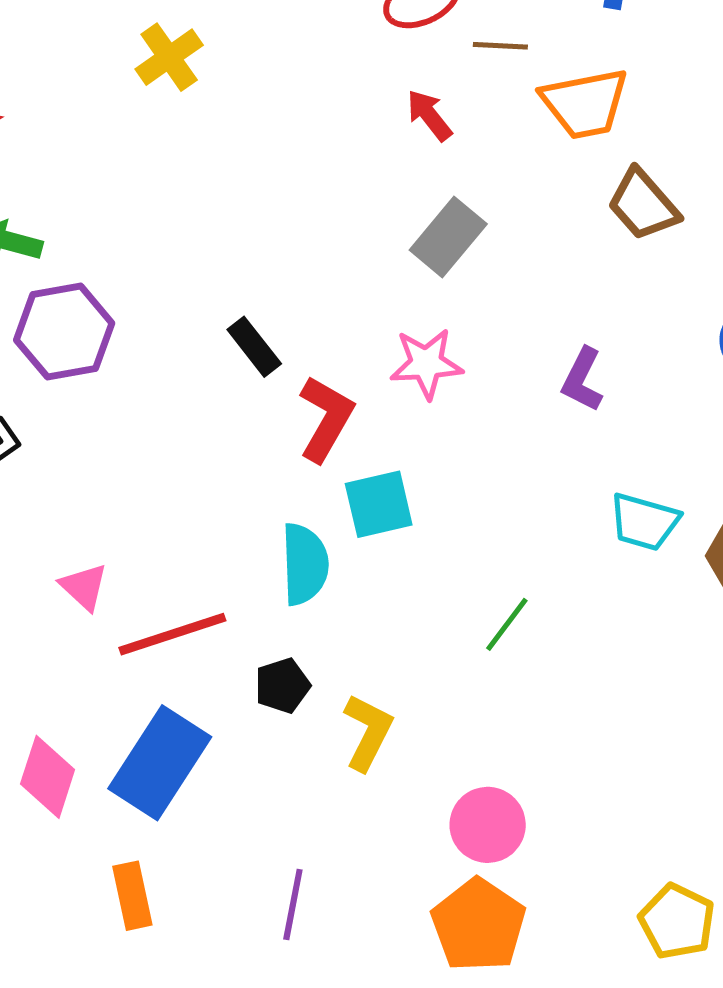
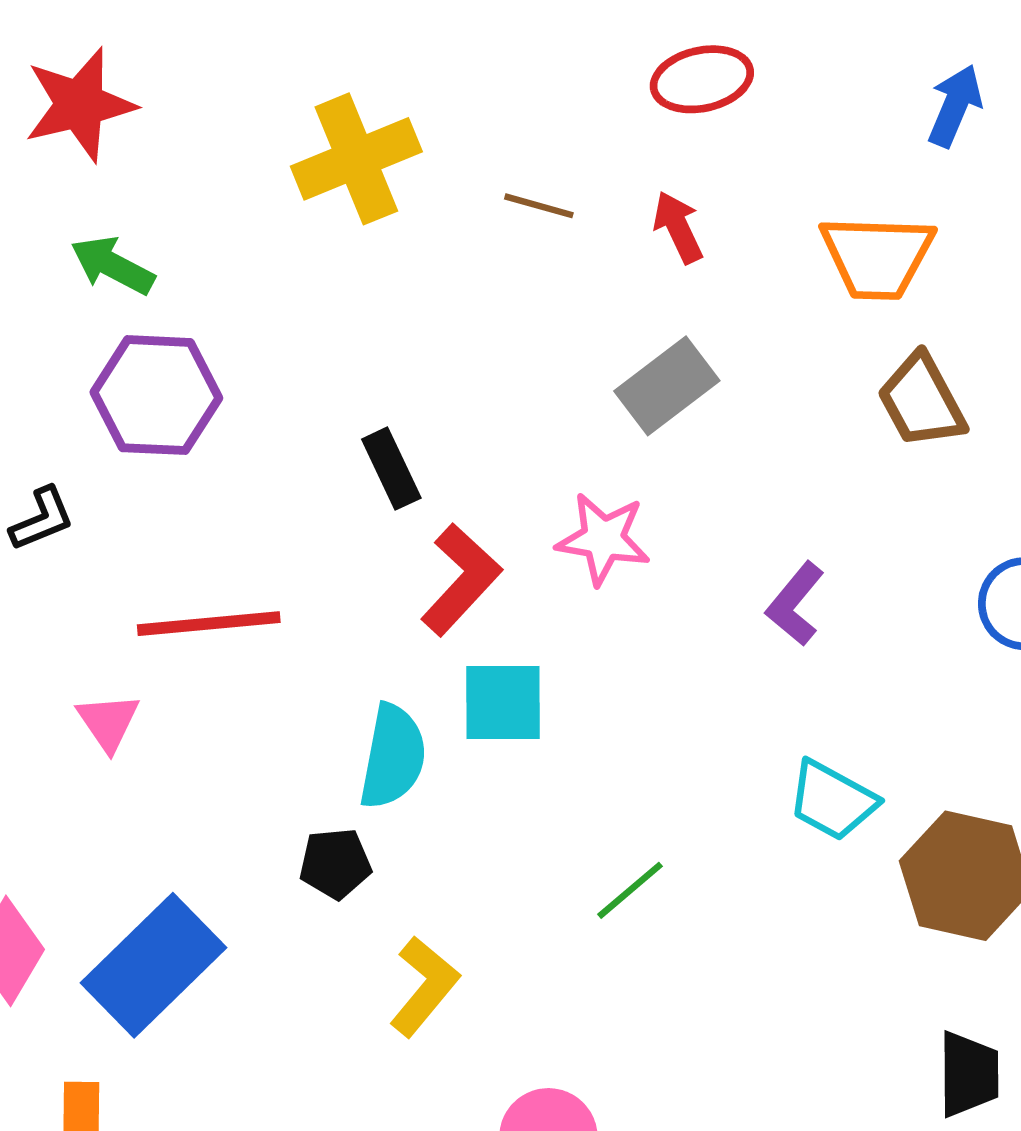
brown line: (500, 46) -> (539, 206), moved
yellow cross: (169, 57) -> (356, 159), moved, size x1.4
red line: (172, 634) -> (209, 624), moved
black pentagon: (282, 686) -> (335, 864), moved

